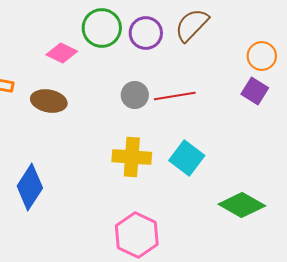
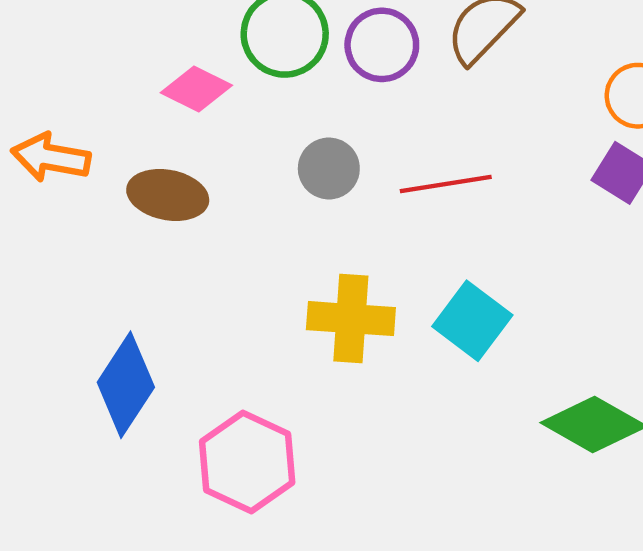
gray circle: (135, 95) -> (329, 168), moved
pink hexagon: (137, 235) -> (247, 462), moved

